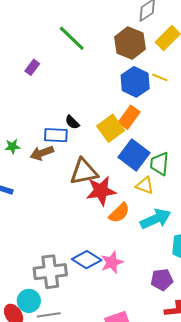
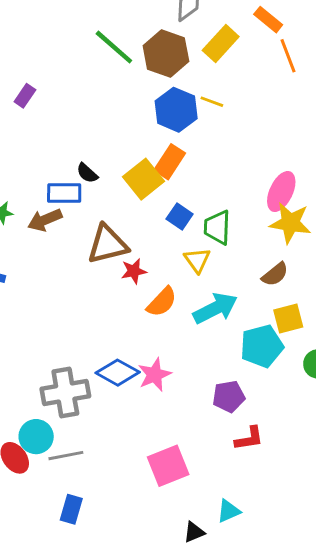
green line: (72, 38) -> (114, 47), moved
blue square: (134, 155) -> (180, 217), size x0.6
yellow triangle: (145, 185) -> (197, 260), turned 36
red star: (101, 191) -> (134, 271), size x0.6

